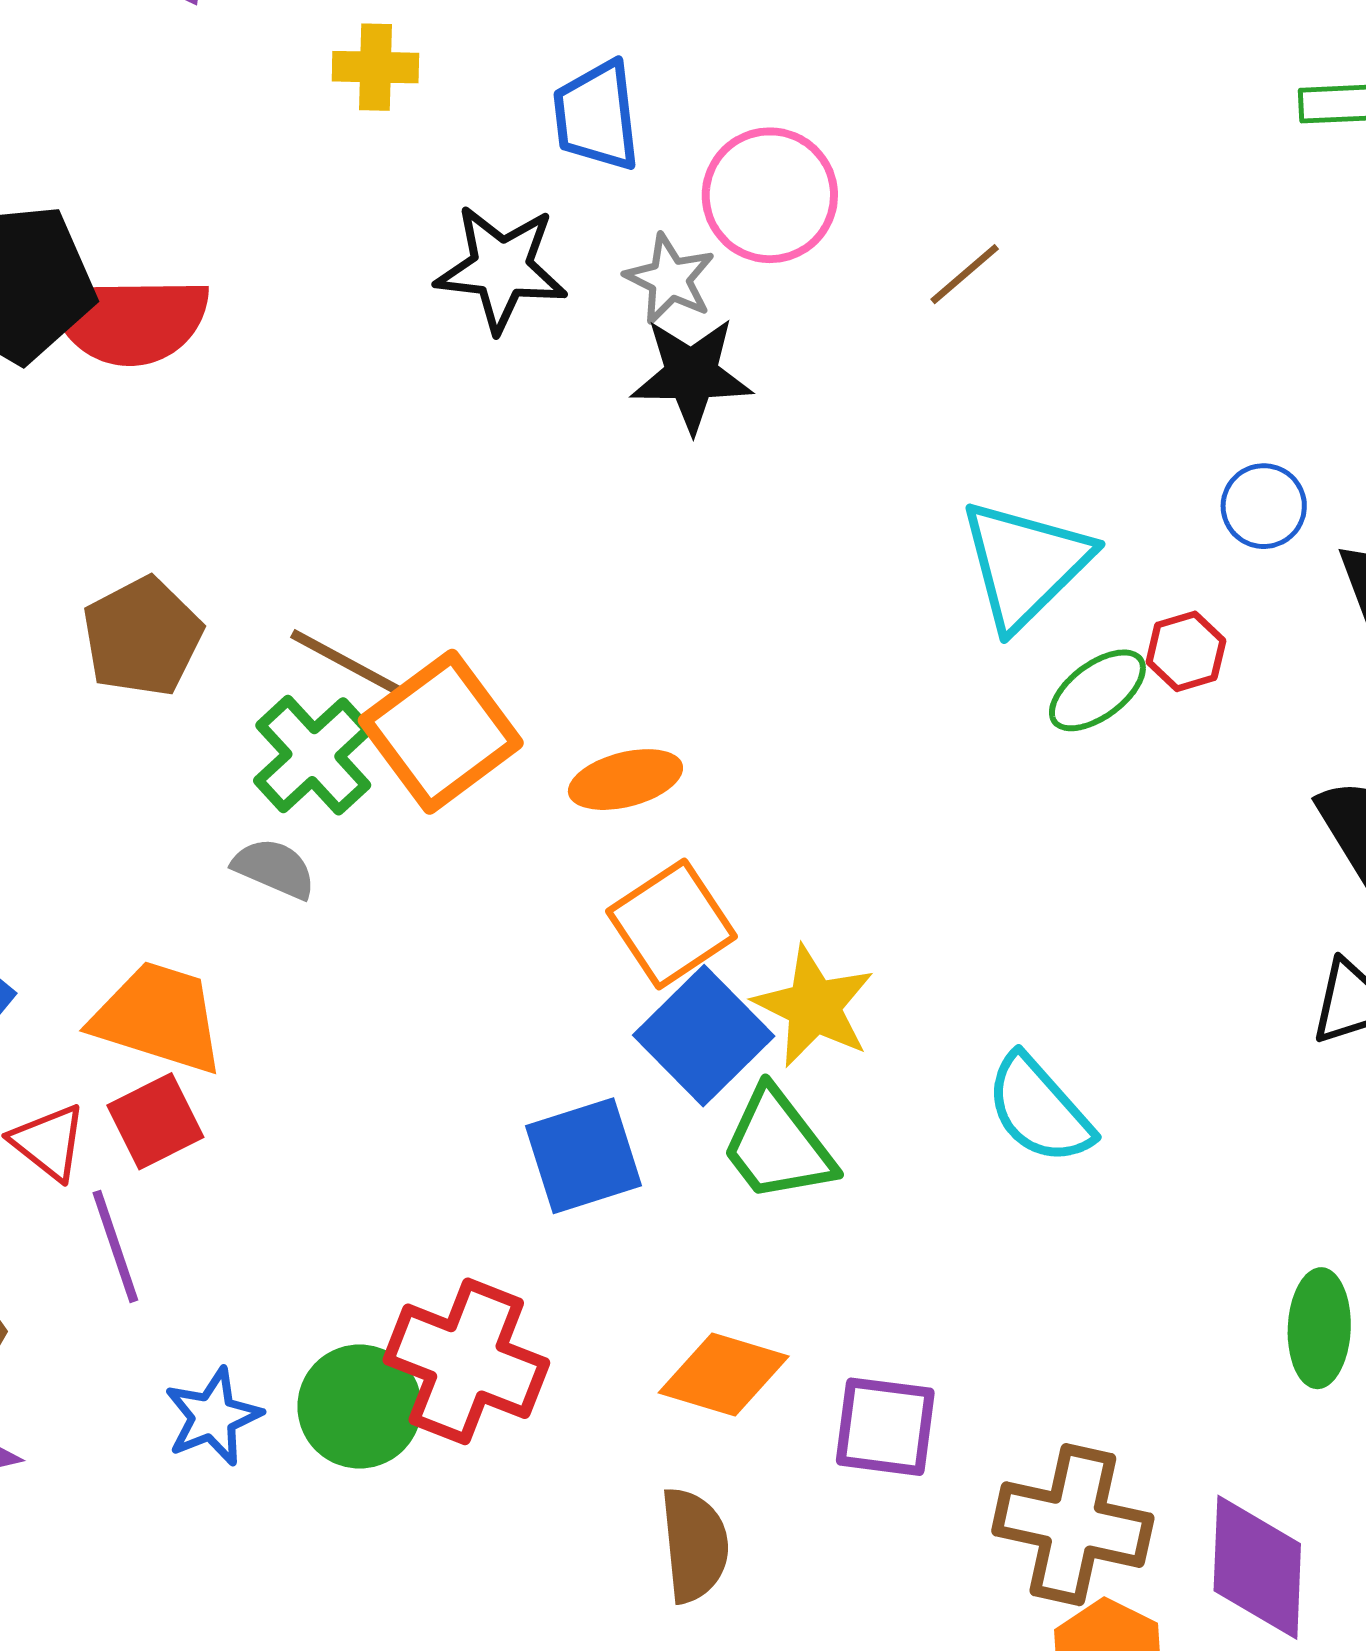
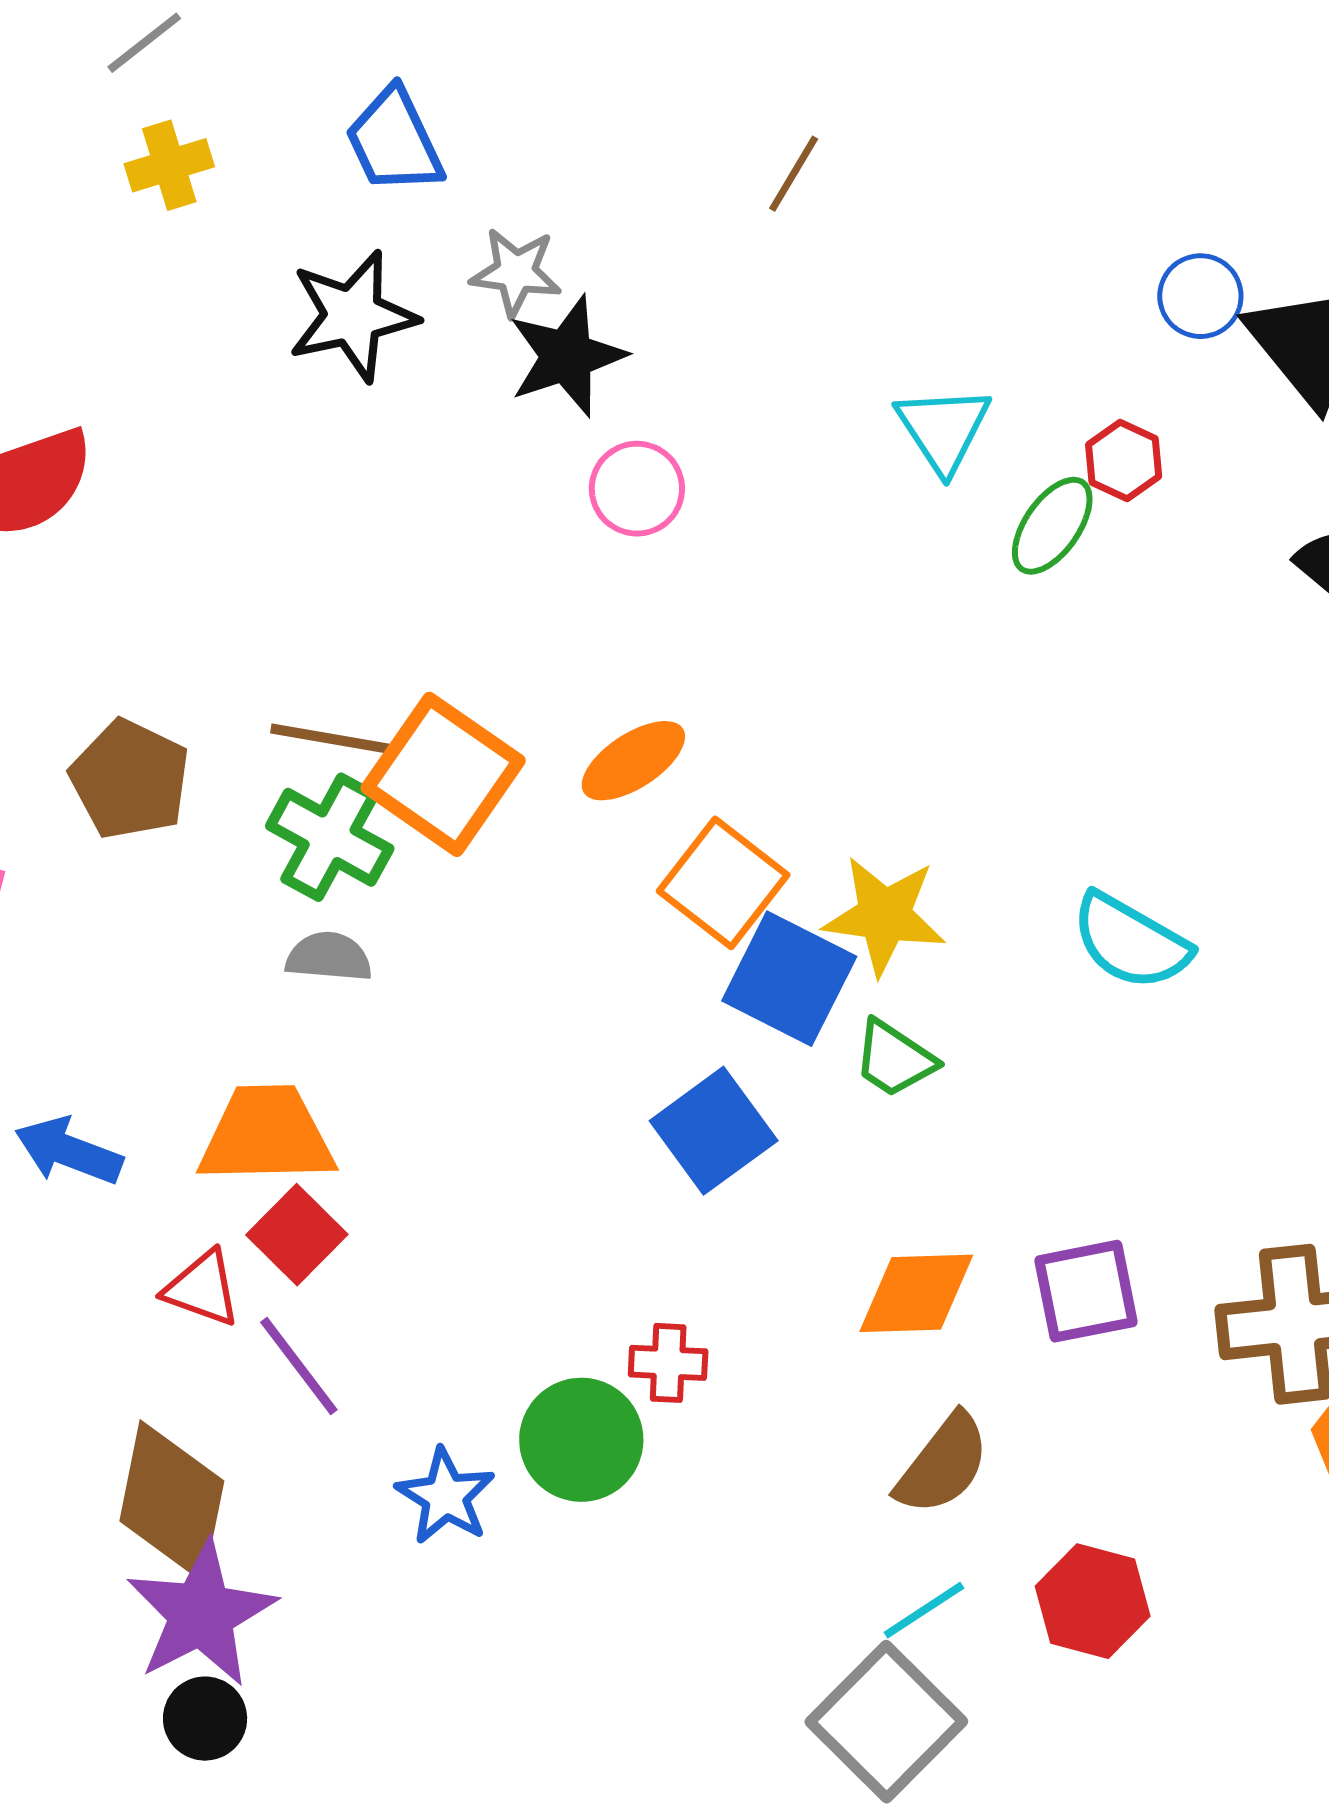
pink circle: (770, 195) -> (637, 489), moved, size x0.7
blue circle: (1264, 506) -> (1200, 296), moved
cyan triangle: (1025, 564) -> (943, 429), size x0.7
green trapezoid: (778, 1145) -> (894, 1059), size x0.7
red cross: (466, 1361) -> (668, 1363), size x0.5
brown semicircle: (694, 1545) -> (943, 1464), turned 62

